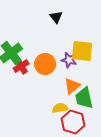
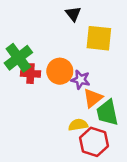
yellow square: (82, 51) -> (99, 38), moved
purple star: (69, 60) -> (81, 80), moved
red cross: (21, 66) -> (31, 74), turned 35

